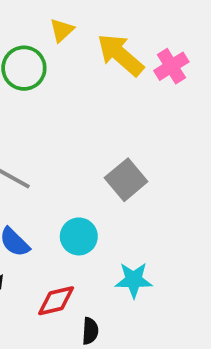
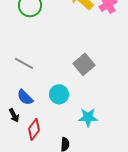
red diamond: (56, 301) -> (34, 129), moved, turned -40

